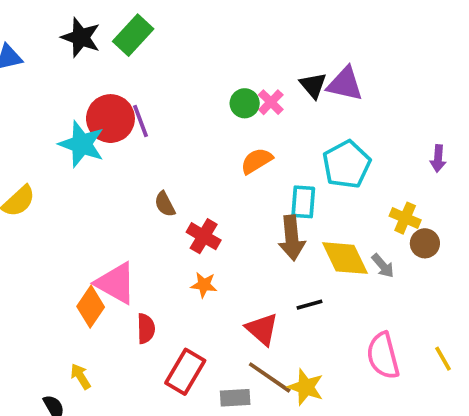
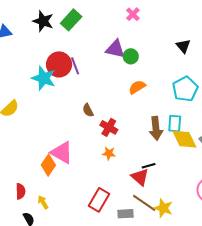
purple triangle: (345, 84) -> (115, 49), moved
black triangle: (313, 85) -> (183, 46), moved
pink cross: (271, 102) -> (133, 14), moved
cyan rectangle: (303, 202) -> (175, 123), moved
black line: (310, 305) -> (149, 166), moved
red semicircle: (146, 329) -> (21, 191), moved

